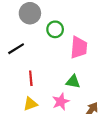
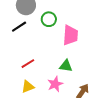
black line: (16, 49) -> (19, 27), moved
red line: (31, 78) -> (28, 64), turned 64

